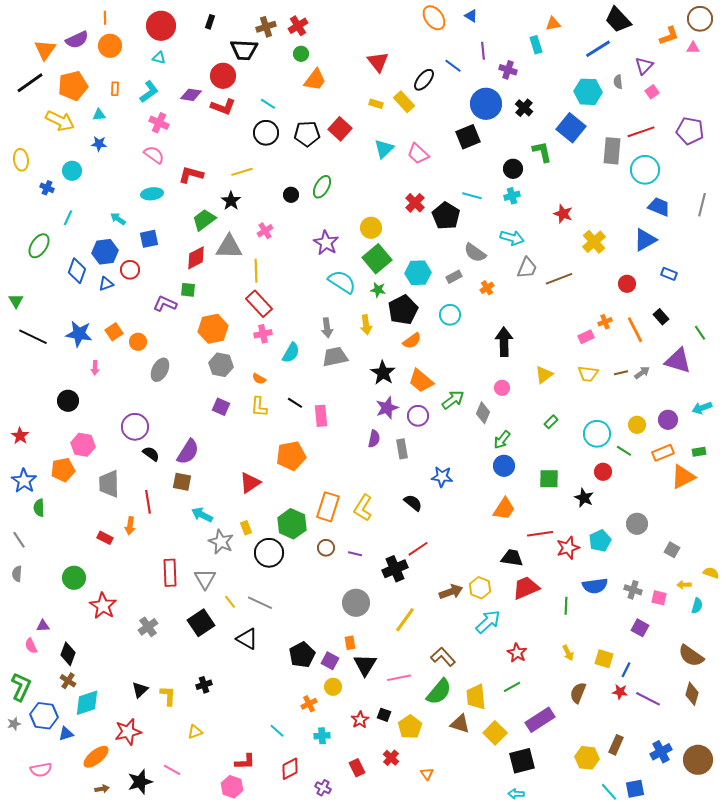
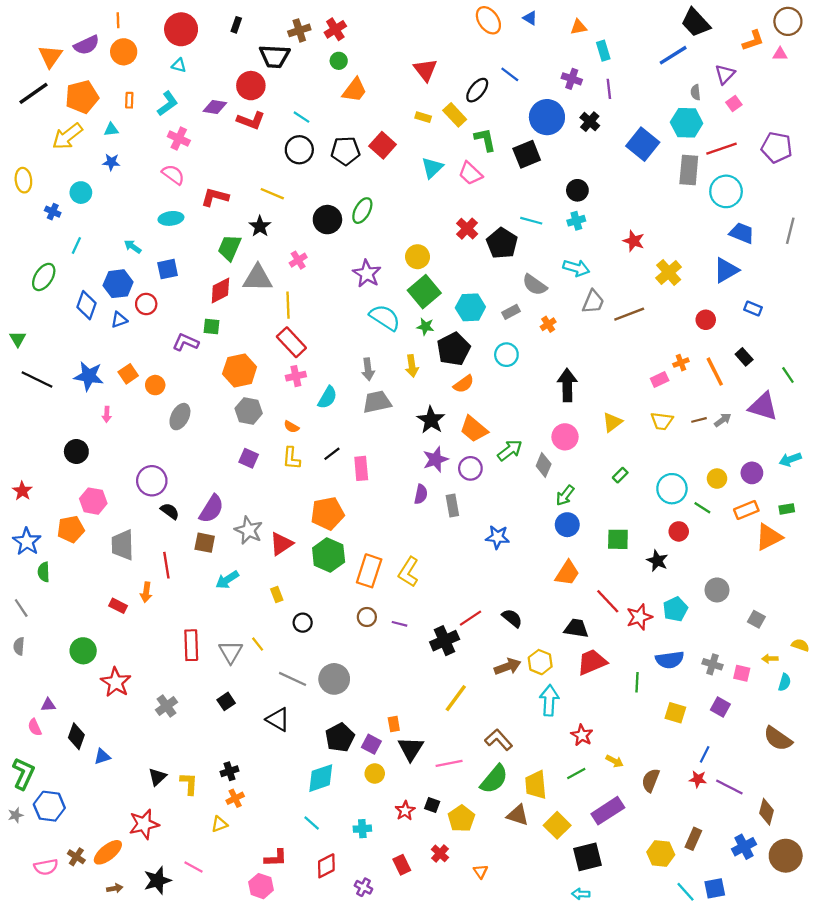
orange triangle: (553, 24) -> (579, 27), moved
purple line: (483, 51) -> (609, 89), moved
cyan hexagon: (588, 92) -> (687, 123), moved
yellow arrow: (60, 121) -> (67, 136), turned 116
green L-shape: (542, 152) -> (485, 140), moved
yellow line: (242, 172) -> (272, 194), turned 40
black circle: (291, 195) -> (327, 220), size x1.6
green trapezoid: (204, 220) -> (229, 248), turned -30
pink circle: (502, 388) -> (565, 437), size x1.5
black line: (295, 403) -> (332, 454), turned -70
black semicircle: (413, 503) -> (512, 618), moved
cyan arrow: (202, 515) -> (227, 580), turned -60
green hexagon: (292, 524) -> (329, 555), moved
red line: (540, 534) -> (608, 601), turned 55
gray star: (221, 542) -> (249, 530), moved
black circle: (269, 553) -> (303, 623), size x0.6
yellow line: (230, 602) -> (258, 644), moved
gray circle: (356, 603) -> (334, 679), moved
cyan arrow: (488, 622) -> (549, 700), turned -44
black square: (201, 623) -> (226, 701), size x0.6
yellow arrow: (568, 653) -> (615, 761), moved, turned -35
yellow square: (604, 659) -> (675, 713), moved
brown cross: (68, 681) -> (76, 857), moved
brown diamond: (692, 694) -> (767, 812), moved
cyan diamond: (87, 703) -> (321, 778), moved
orange cross: (309, 704) -> (235, 798), moved
blue triangle: (66, 734) -> (102, 757), moved

